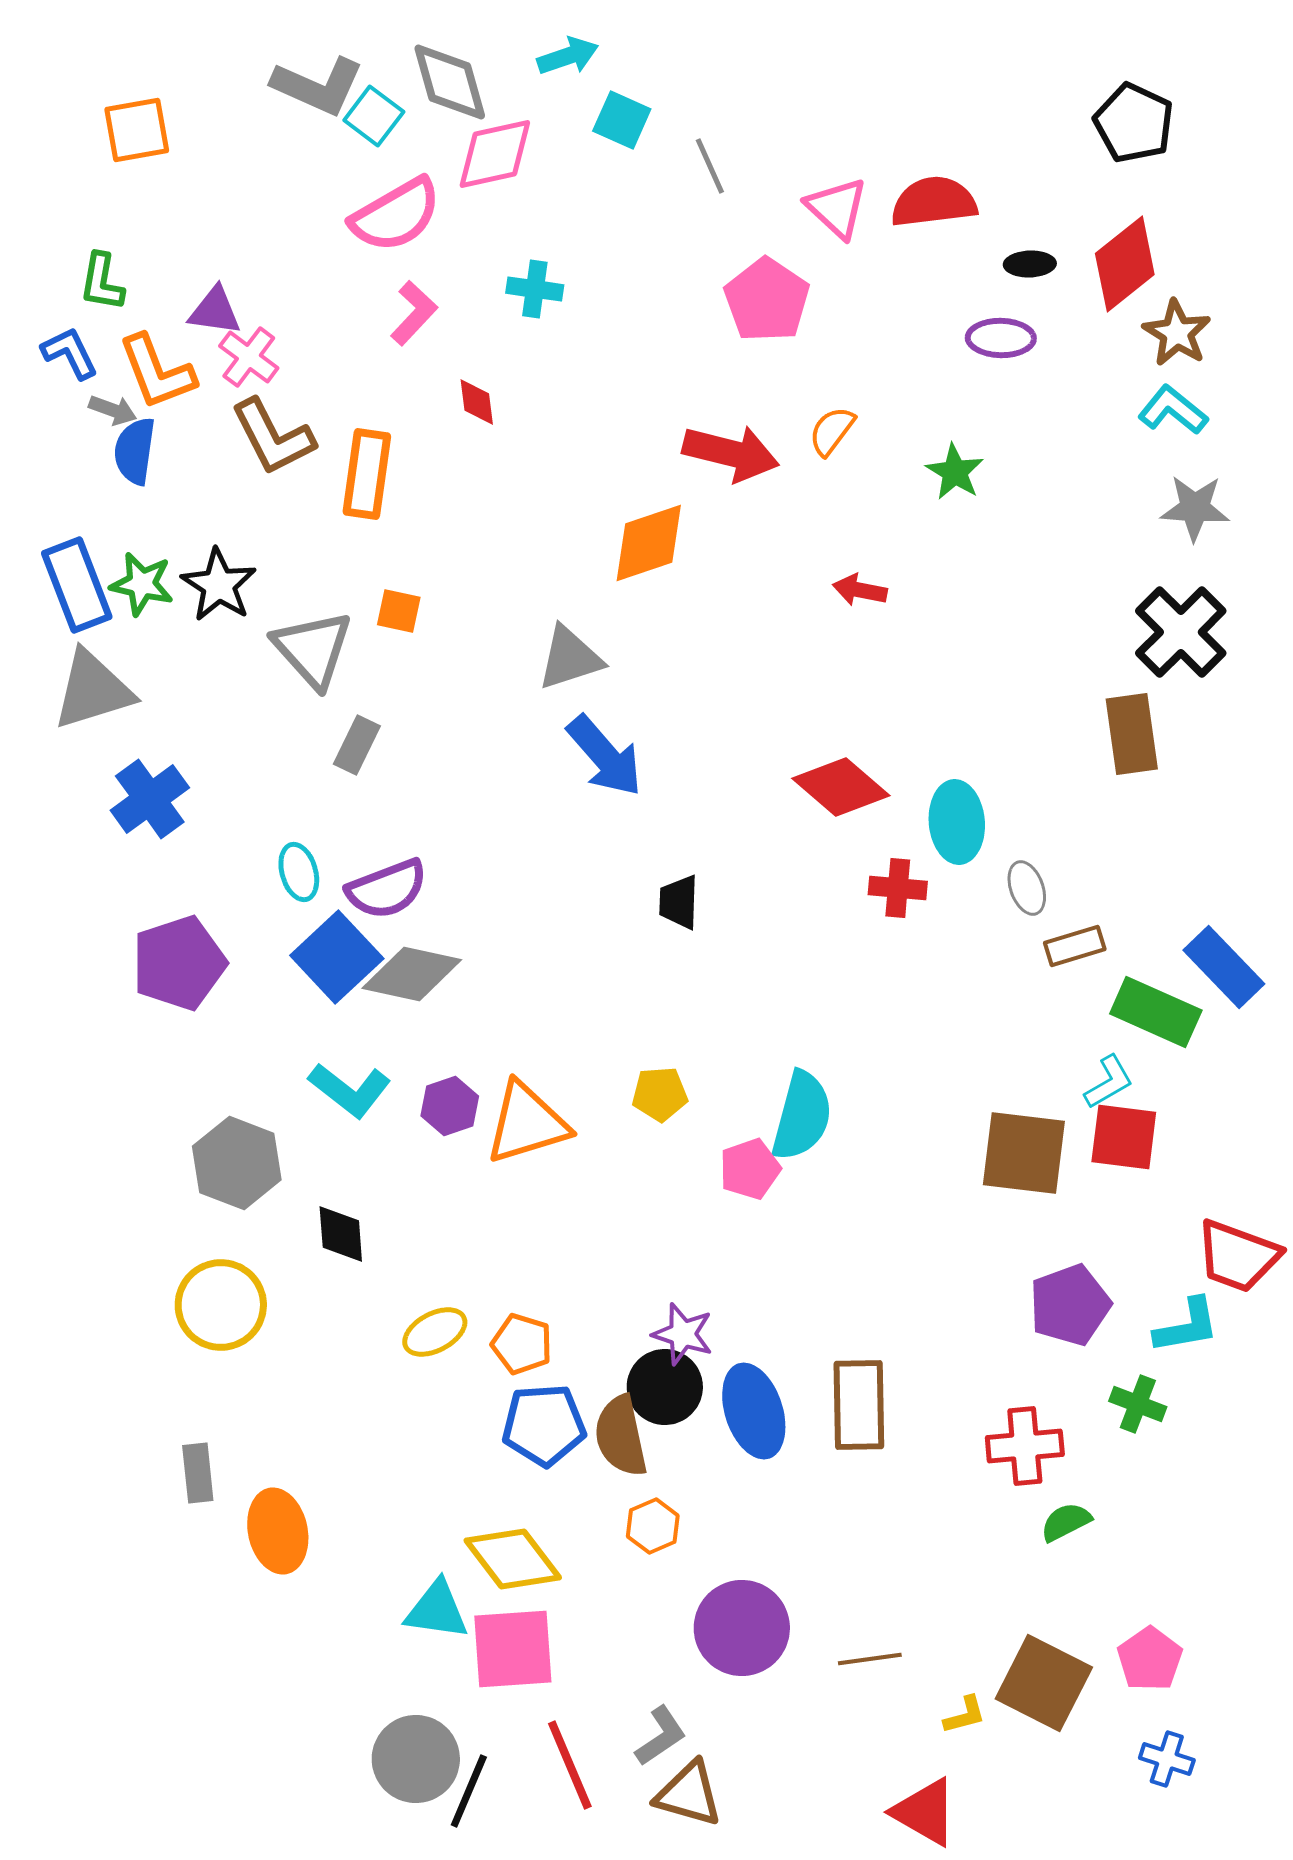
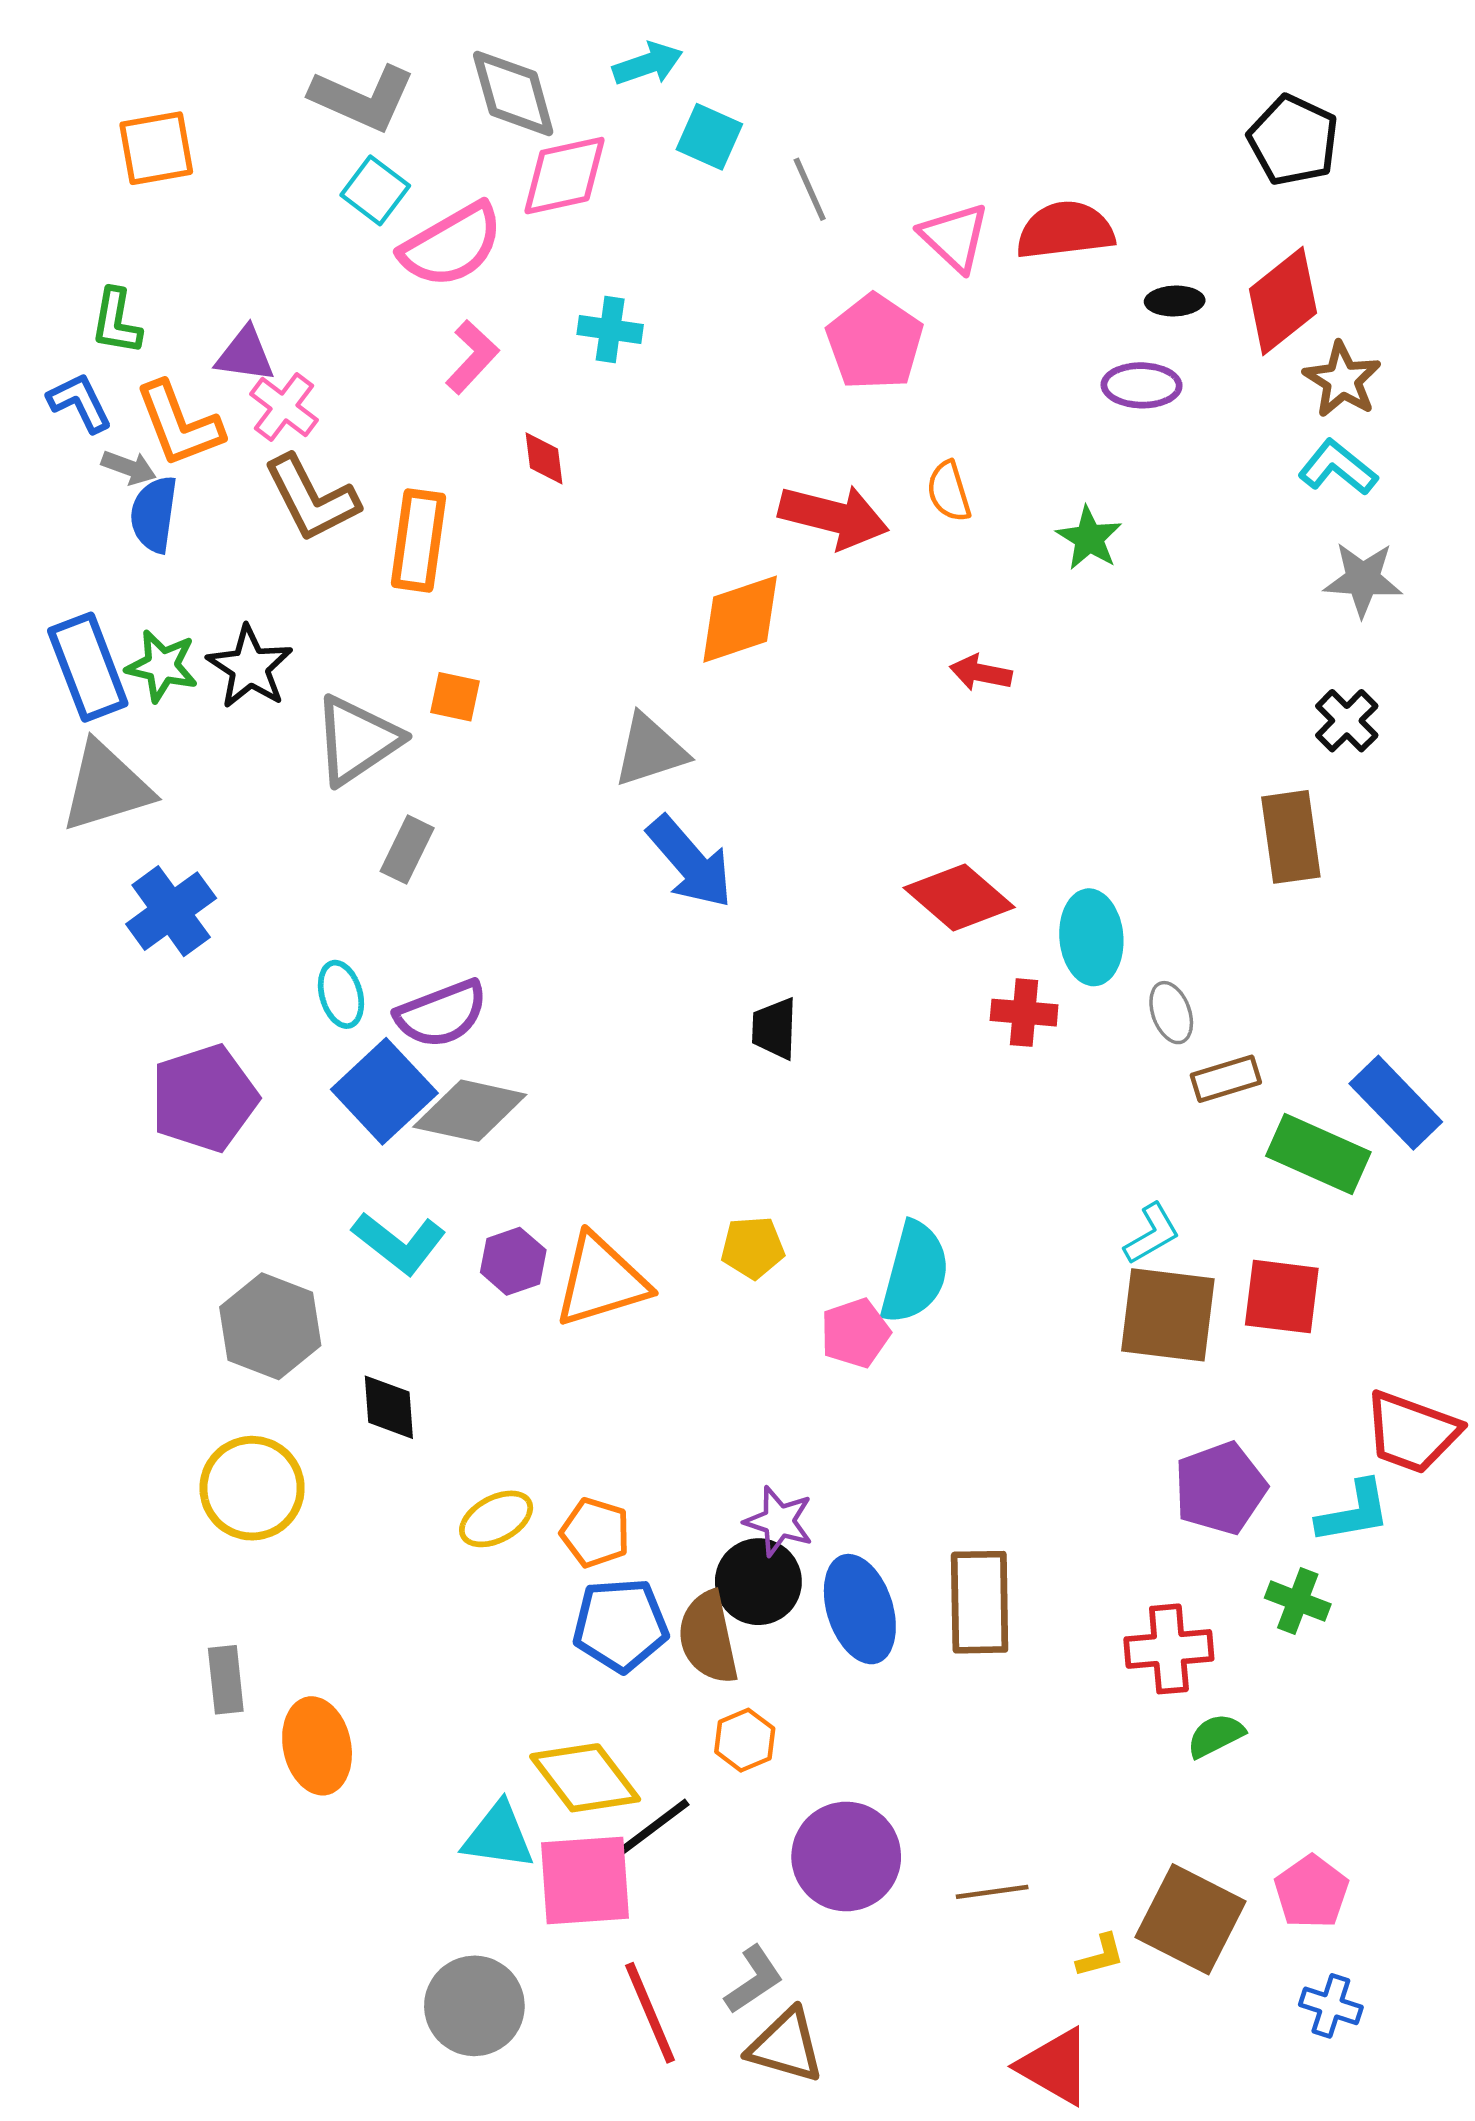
cyan square: (374, 116) -> (375, 190), moved
orange semicircle: (832, 431) -> (949, 491), turned -54
black cross: (1181, 632) -> (1347, 721), size x0.6
gray triangle: (313, 649) -> (357, 740), turned 38
cyan L-shape: (1109, 1082) -> (1152, 1234), moved
black line: (469, 1791) -> (652, 1828), moved, turned 30

